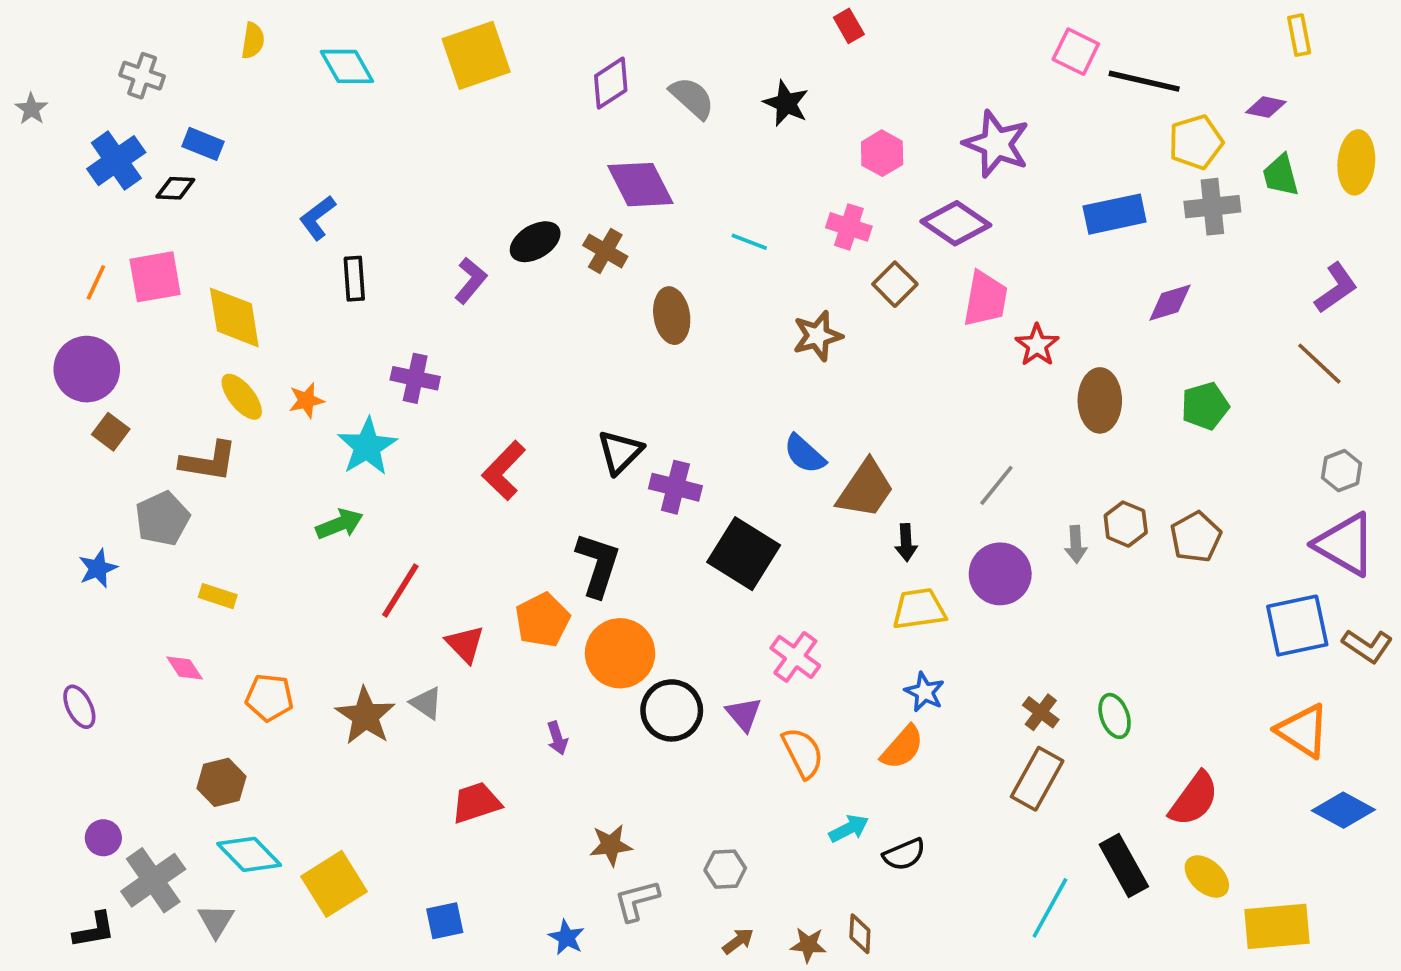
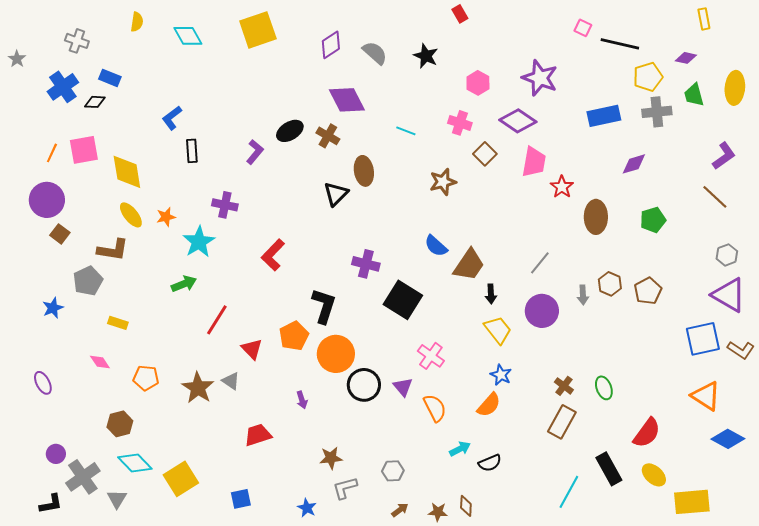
pink square: (1076, 52) -> (583, 28), size x0.7
black triangle: (620, 452) -> (336, 194), moved
yellow trapezoid: (919, 609) -> (498, 330), turned 60

